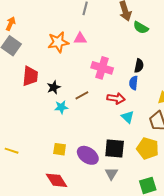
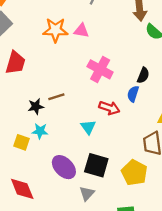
black star: (54, 87) -> (36, 107), moved
brown line: (82, 95) -> (56, 97), moved
cyan star: (61, 107) -> (40, 131), moved
cyan triangle: (128, 117) -> (88, 127), moved
yellow square: (60, 149) -> (22, 142), moved

